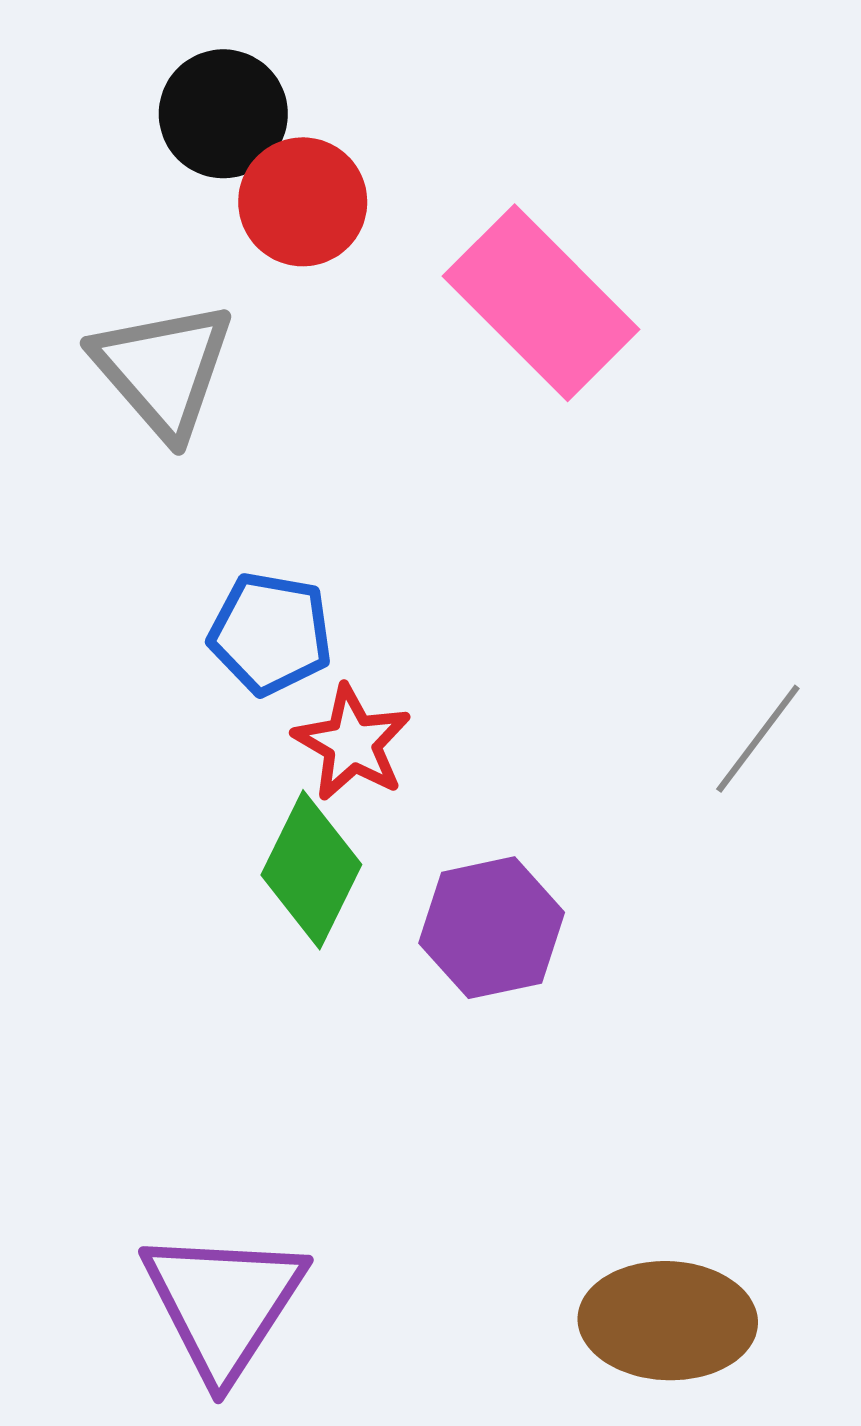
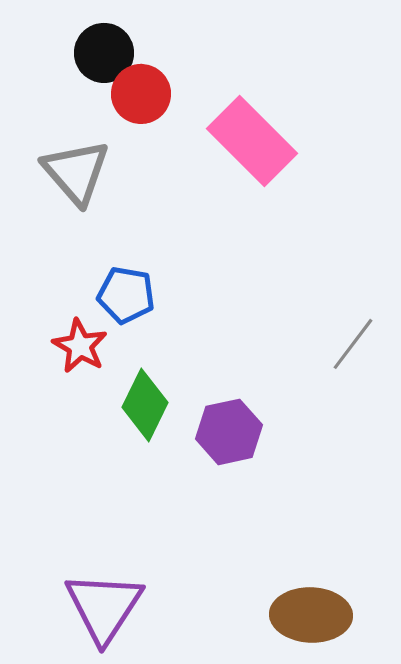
red star: (352, 743) -> (80, 346), moved

